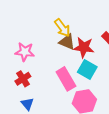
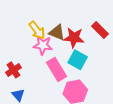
yellow arrow: (62, 28) -> (37, 30), moved
pink star: (25, 52) -> (43, 45), moved

